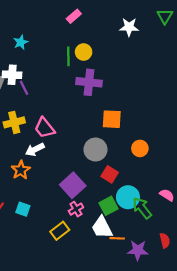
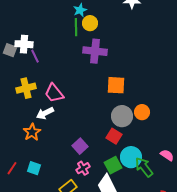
cyan star: (21, 42) -> (80, 10), moved
gray circle: (95, 150) -> (122, 116), moved
purple square: (73, 185) -> (80, 146), size x0.7

